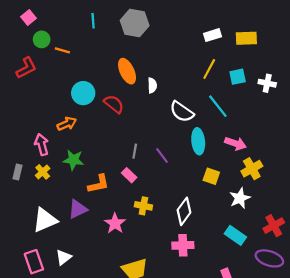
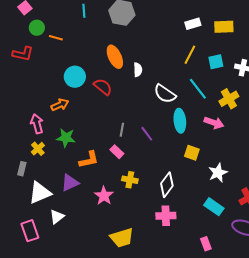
red L-shape: (26, 68) -> (23, 54), turned 40
yellow cross: (252, 169) -> (229, 99), moved
gray rectangle: (18, 172) -> (22, 169), moved
white triangle: (64, 257) -> (57, 217), moved

